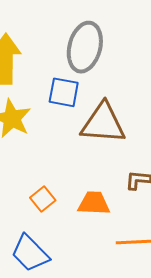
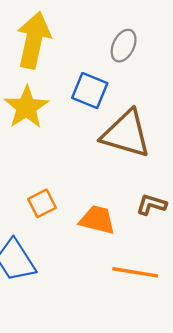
gray ellipse: (85, 47) -> (124, 46), size x0.6

